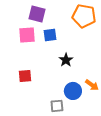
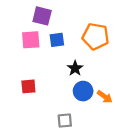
orange pentagon: (84, 16) -> (96, 36), moved
blue circle: (73, 91) -> (83, 91), moved

